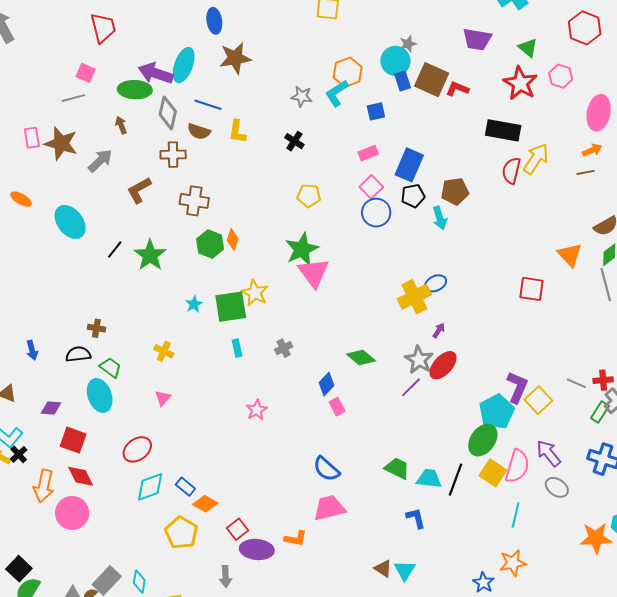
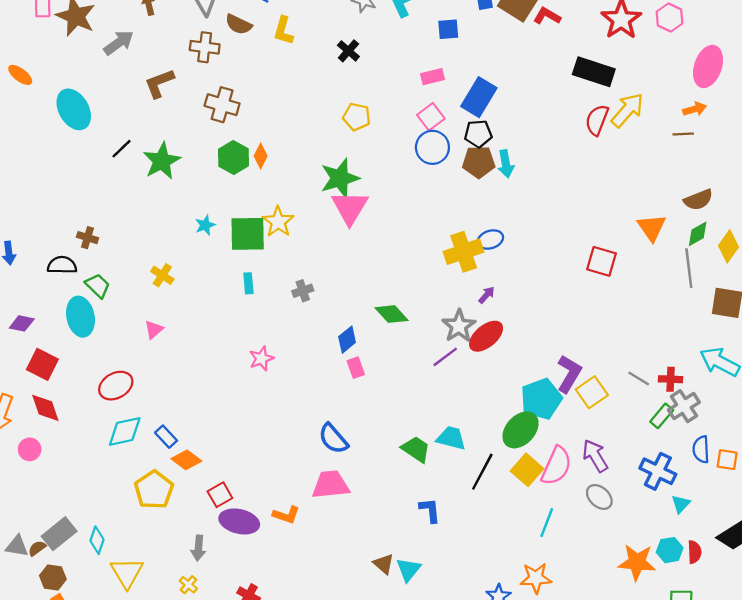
brown pentagon: (455, 191) -> (479, 162), moved
cyan trapezoid: (429, 479) -> (451, 438), moved
pink circle: (72, 513) -> (30, 449), size x0.6

